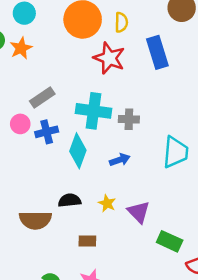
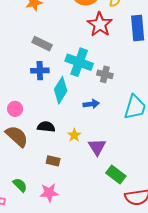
gray rectangle: (42, 98) -> (42, 44), turned 48
pink circle: (20, 124) -> (15, 109), moved
brown semicircle: (35, 220) -> (17, 136), turned -150

